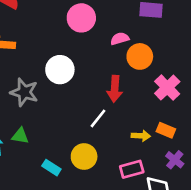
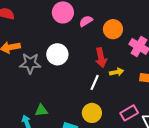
pink semicircle: (120, 39) -> (86, 21), moved
gray star: (24, 92) -> (30, 63), moved
yellow arrow: (141, 136) -> (117, 72), moved

